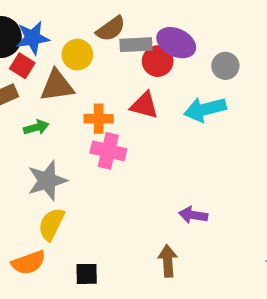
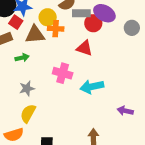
cyan arrow: (205, 109) -> (92, 87), moved
orange cross: (99, 119) -> (56, 29), moved
gray star: (47, 181) -> (27, 88), size x0.7
purple arrow: (193, 215) -> (125, 111), moved

